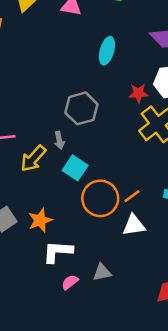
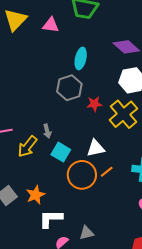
red star: (138, 93) -> (94, 104), moved
gray hexagon: (81, 108) -> (69, 88), moved
white triangle: (134, 225) -> (96, 148), moved

